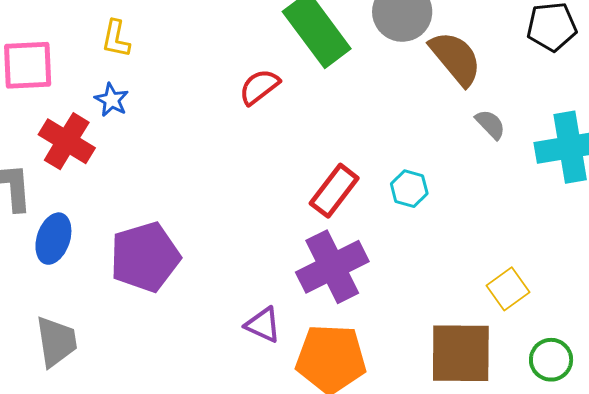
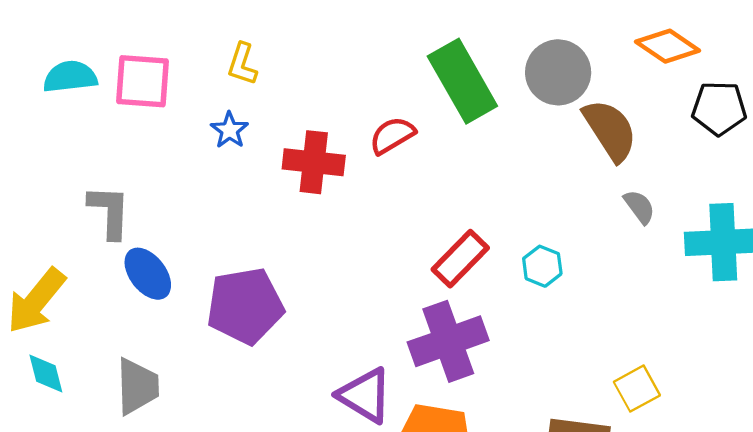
red cross: (67, 141) -> (314, 162), moved, turned -32
blue ellipse: (53, 239) -> (148, 274), turned -63
purple triangle: (263, 325) -> (365, 395), size x1.4

